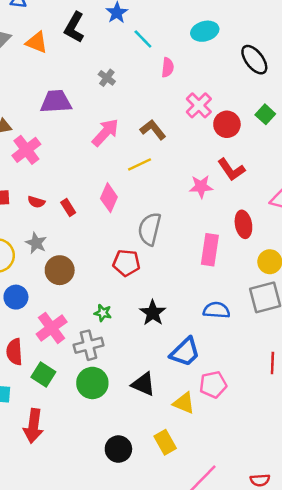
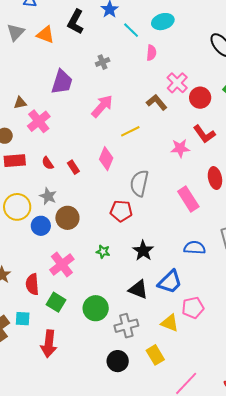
cyan ellipse: (205, 31) -> (163, 22), moved
gray cross: (107, 78) -> (103, 62), turned 32
purple trapezoid: (56, 102) -> (62, 82), turned 112
brown L-shape: (153, 130) -> (157, 102), moved
red semicircle: (36, 202) -> (48, 163), turned 40
pink rectangle: (210, 250) -> (188, 199), turned -40
blue circle: (16, 297) -> (41, 226), moved
gray cross: (89, 345) -> (126, 326), moved
black triangle: (143, 384) -> (138, 289), moved

